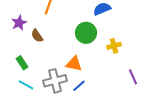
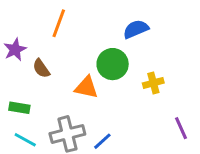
green rectangle: (22, 63) -> (19, 108), turned -48
orange triangle: (74, 64) -> (86, 87), moved

